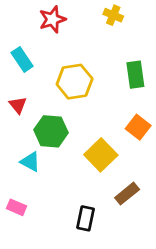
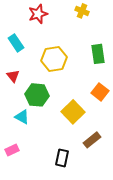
pink rectangle: (16, 207) -> (12, 150), turned -48

